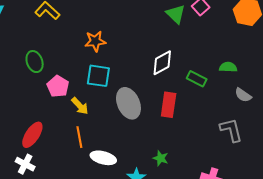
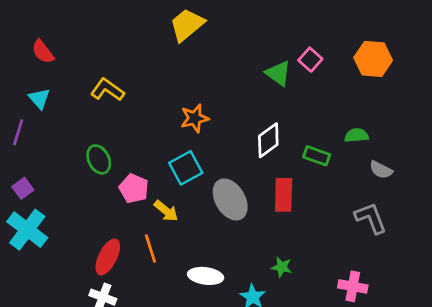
orange star: (95, 41) -> (195, 118), moved
cyan square: (98, 76) -> (186, 168), turned -30
orange line: (79, 137) -> (150, 248), moved

